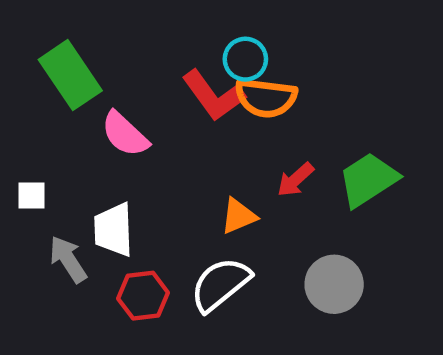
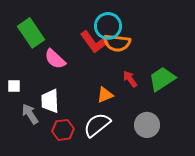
cyan circle: (245, 59) -> (108, 26), size x1.4
red arrow: (295, 180) -> (130, 79), turned 96

